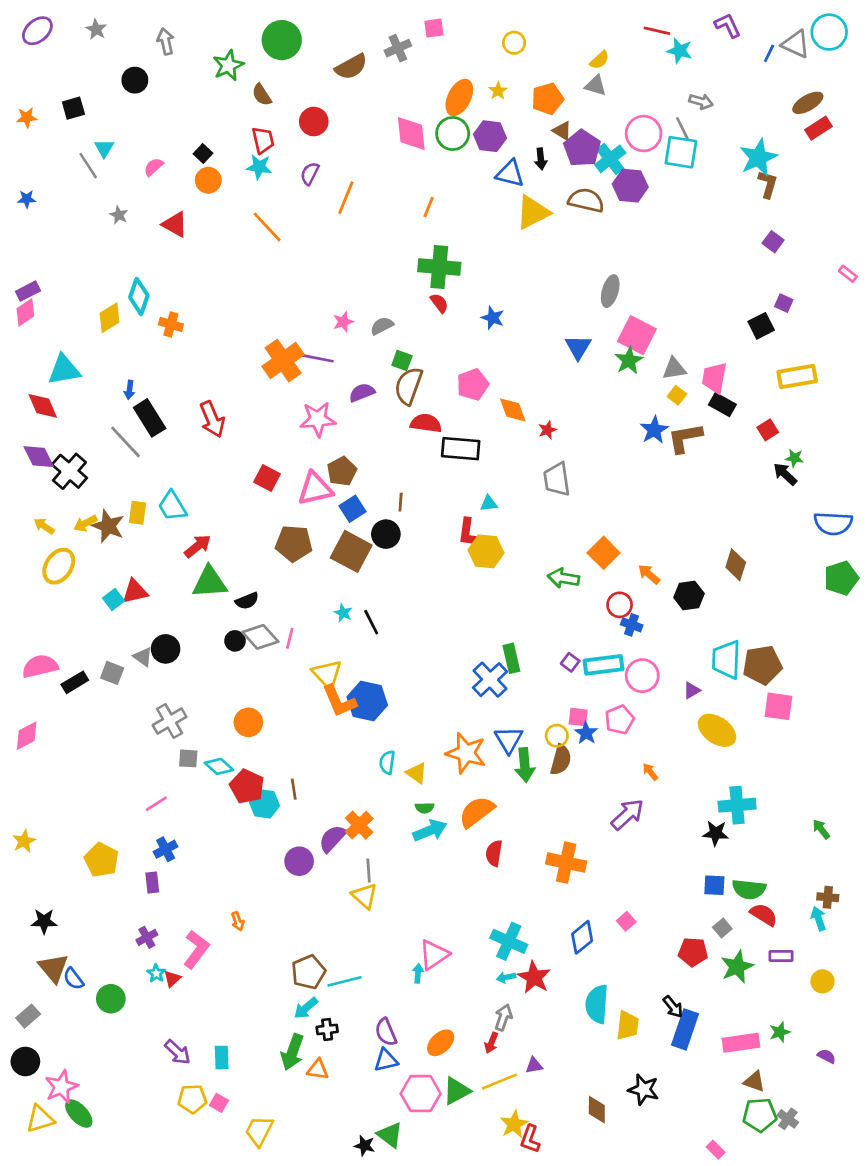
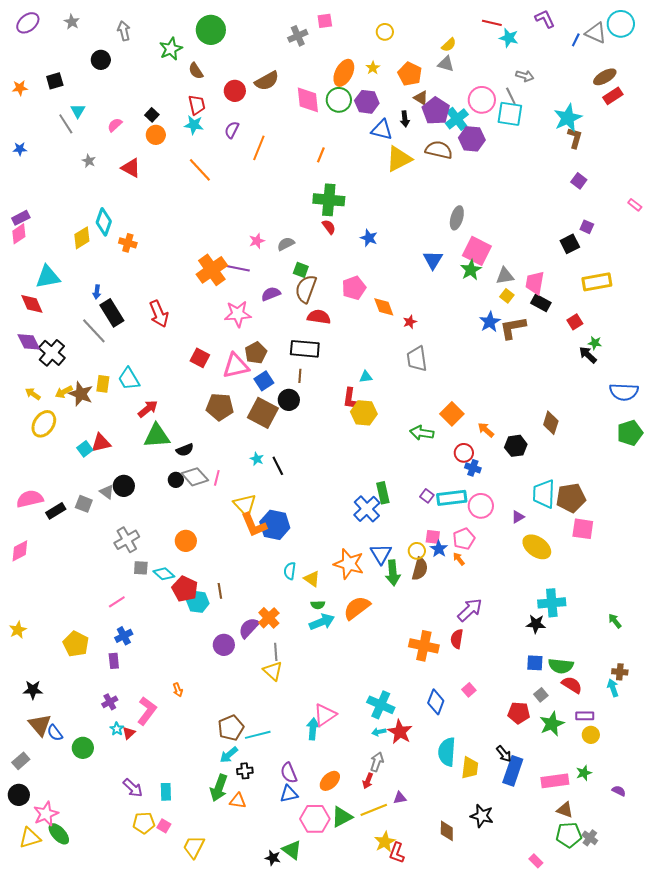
brown semicircle: (351, 67) -> (267, 81), moved
orange pentagon: (547, 99) -> (410, 74), turned -30
black rectangle: (461, 449) -> (305, 349), moved
orange arrow: (650, 772) -> (459, 559), moved
red semicircle: (494, 853) -> (457, 639), moved
blue diamond: (582, 937) -> (436, 702), turned -30
cyan arrow: (418, 973) -> (313, 729), size x1.5
yellow circle: (822, 981) -> (591, 735), moved

